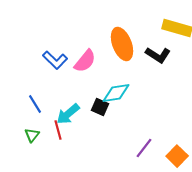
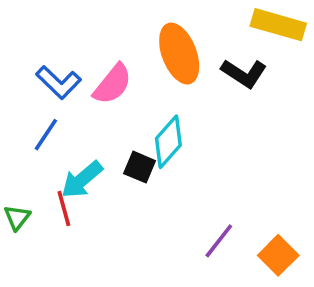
cyan diamond: (116, 93) -> (168, 142), turned -40
blue line: (35, 104) -> (46, 135), moved, turned 66

